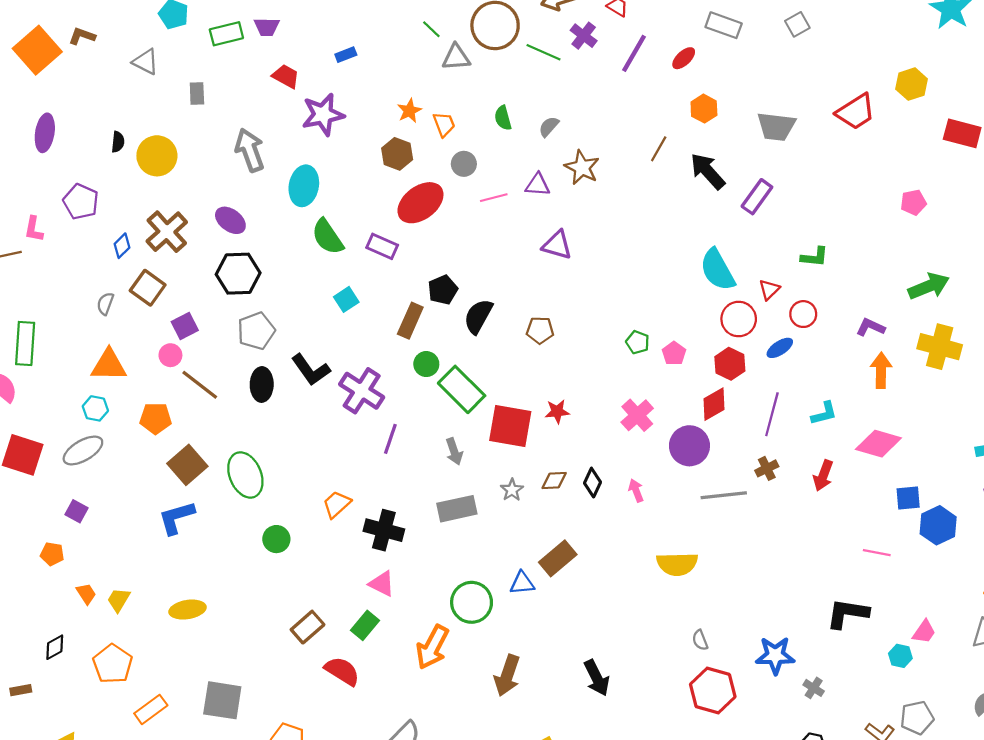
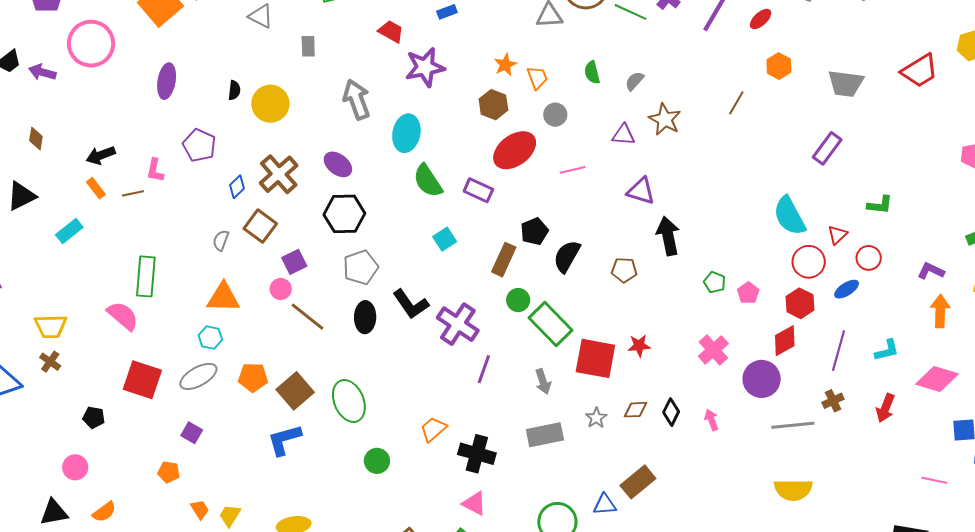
black arrow: (708, 171) -> (668, 236), moved, turned 30
pink line: (494, 198) -> (573, 170), moved
orange pentagon: (156, 418) -> (253, 377), moved
yellow semicircle: (677, 564) -> (793, 490), moved

